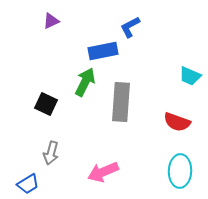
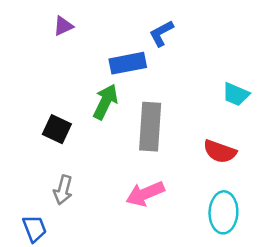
pink arrow: (103, 172) -> (145, 194), moved
blue trapezoid: (28, 184) -> (35, 229), turned -80

